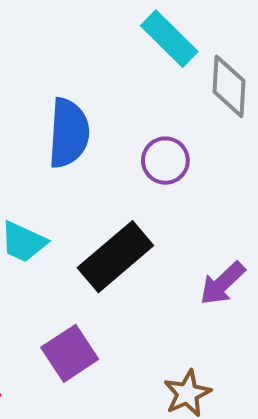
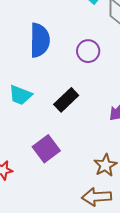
black rectangle: (115, 257) -> (66, 100), size x0.7

